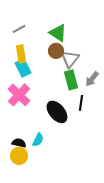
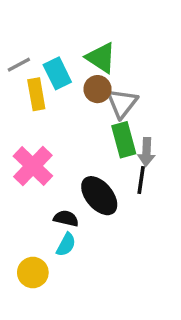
gray line: (19, 29) -> (19, 65), moved
cyan rectangle: (23, 68) -> (57, 73), moved
gray arrow: (92, 79) -> (146, 152), moved, turned -35
black semicircle: (19, 143) -> (66, 218), moved

